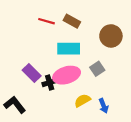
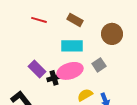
red line: (46, 21) -> (39, 20), moved

